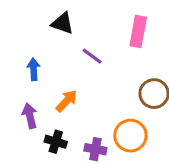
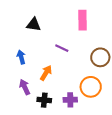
purple line: (92, 56) -> (62, 48), moved

